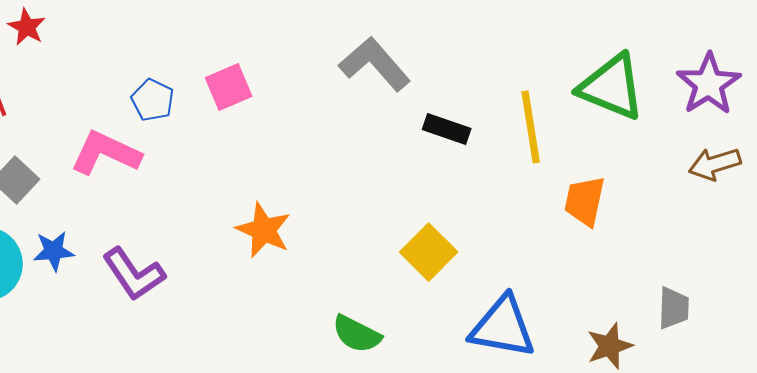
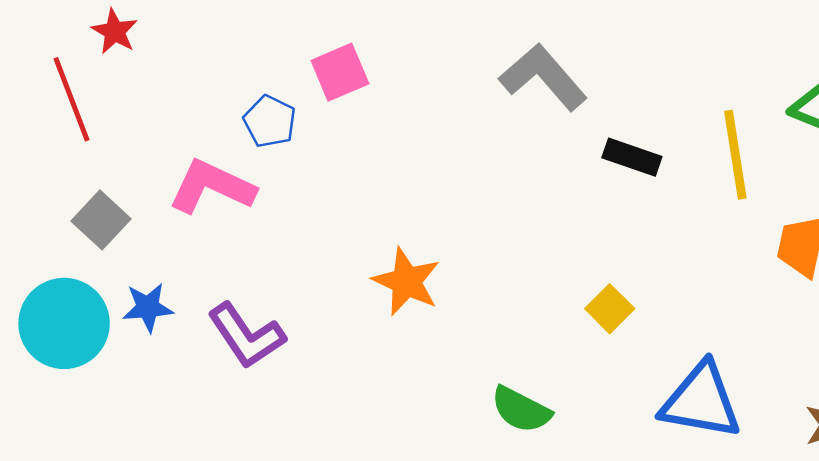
pink square: (229, 87) -> (340, 72), moved
yellow square: (429, 252) -> (610, 309), size x0.7

